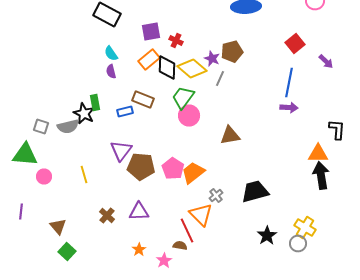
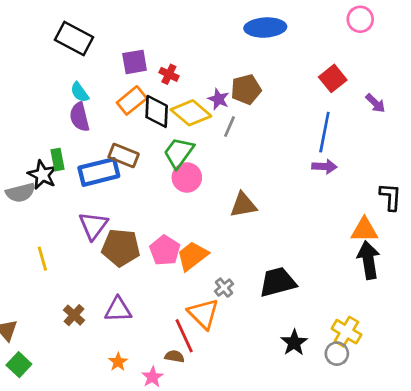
purple semicircle: (111, 72) -> (80, 117), size x1.5
blue rectangle: (125, 112) -> (99, 172), size x1.8

